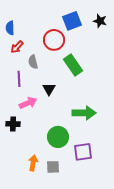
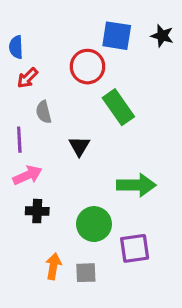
blue square: (72, 21) -> (117, 36), turned 30
gray semicircle: (33, 62) -> (44, 112), moved
purple line: (19, 79) -> (19, 140), moved
pink arrow: (28, 103) -> (27, 175), moved
black cross: (13, 124) -> (37, 211), moved

